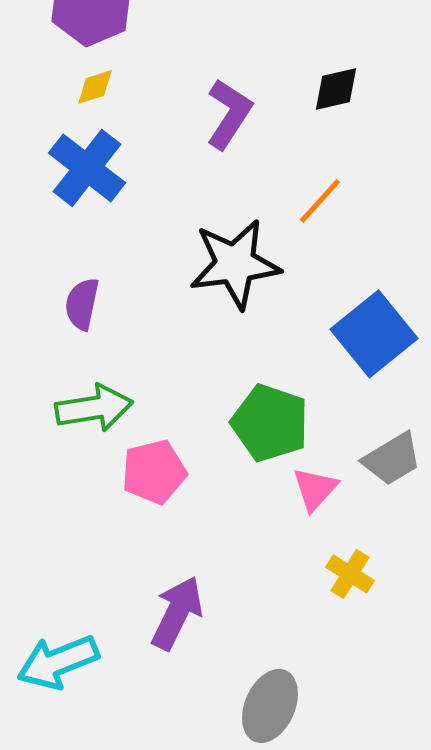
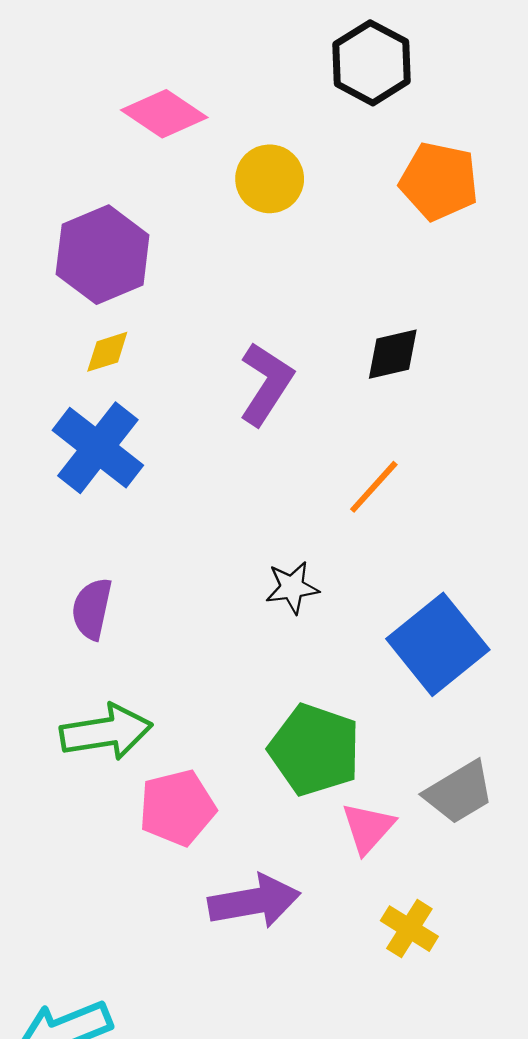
black star: (235, 264) -> (292, 587), moved, size x0.5
purple arrow: (177, 613) -> (254, 901), moved, turned 54

